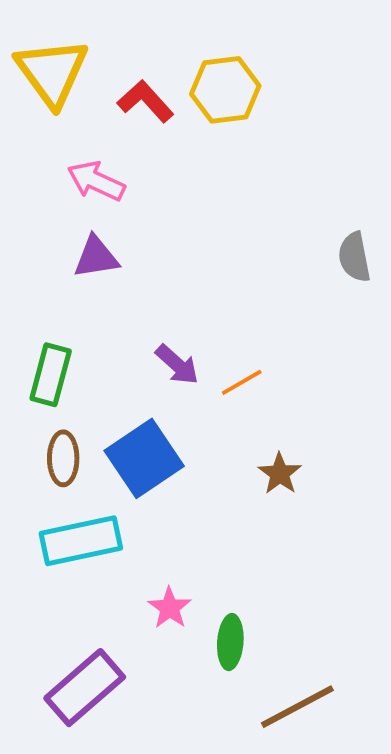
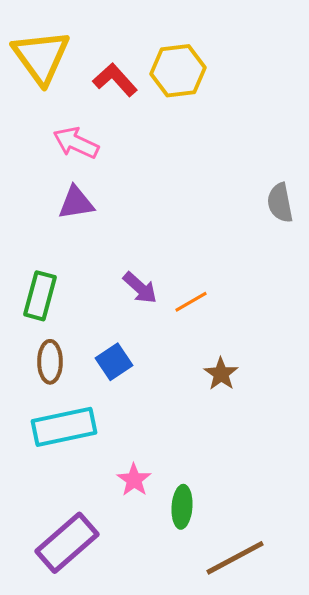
blue square: (144, 458) -> (114, 362), size x0.6

